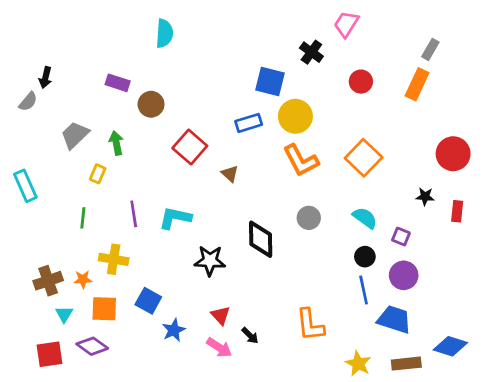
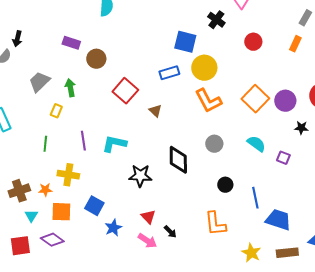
orange rectangle: (417, 84) -> (295, 44), size x0.7
black circle: (365, 257) -> (225, 185), moved
purple circle: (404, 275) -> (285, 101), moved

